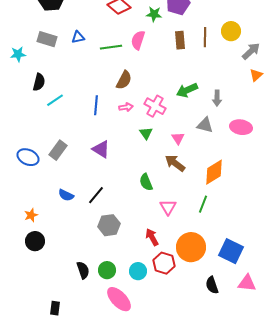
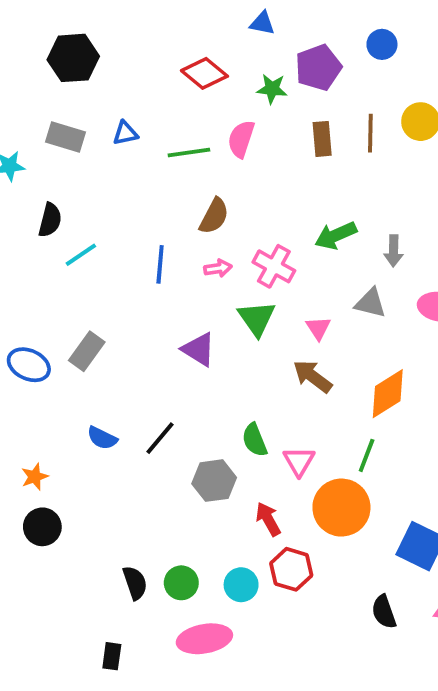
green triangle: (146, 133) -> (257, 318), size x1.5
purple triangle: (101, 149) -> (199, 349), moved
green semicircle: (146, 182) -> (255, 440), moved
gray hexagon: (109, 225) -> (214, 481), moved
orange circle: (191, 247) -> (341, 508), moved
pink ellipse: (119, 299) -> (204, 639), turned -56
black rectangle: (55, 308) -> (112, 656), moved

